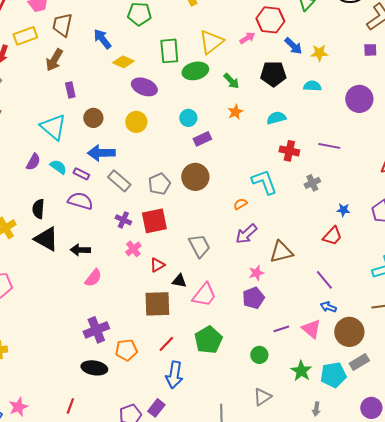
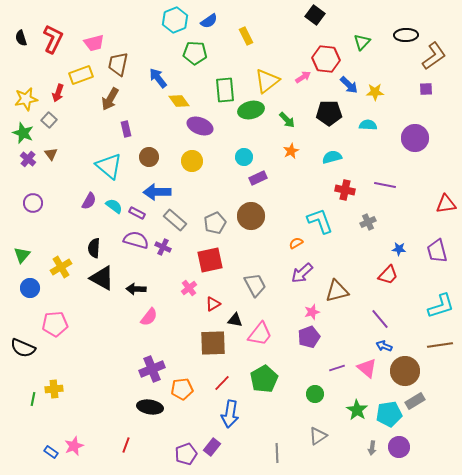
yellow diamond: (123, 62) -> (179, 101), turned 30
purple cross: (123, 220) -> (163, 247), moved
purple circle: (371, 408) -> (399, 447), moved

